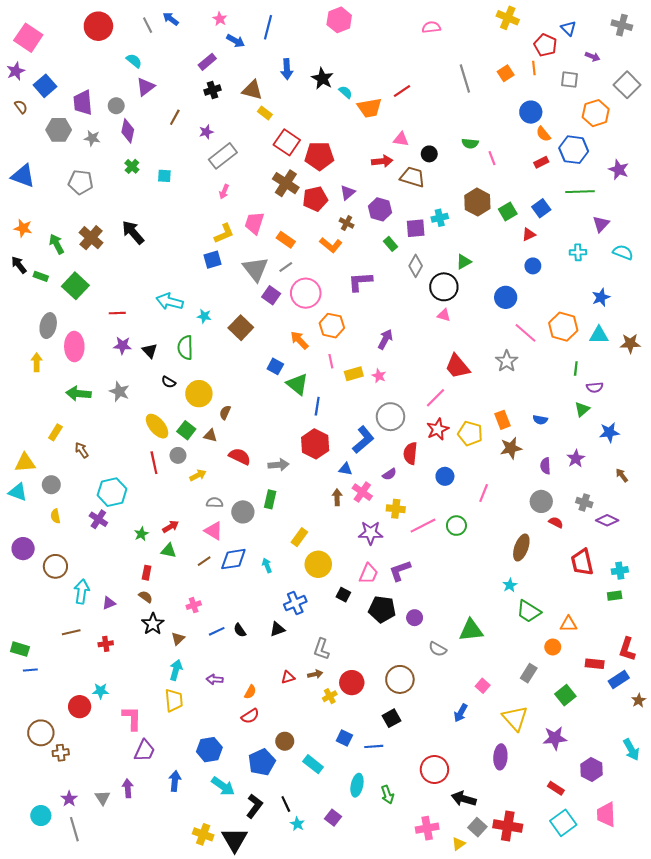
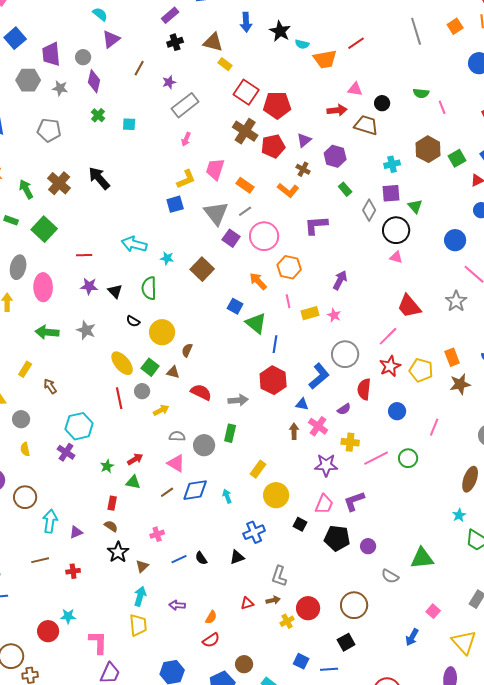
cyan semicircle: (345, 92) -> (302, 44), turned 152
purple square: (416, 228) -> (391, 193), moved
green triangle: (464, 262) -> (415, 206), turned -42

